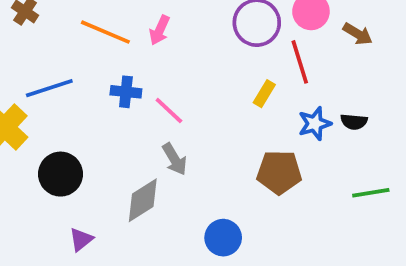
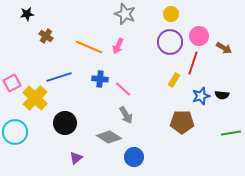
red line: (300, 62) -> (193, 63), turned 35
gray diamond: (143, 200) -> (109, 137), turned 65
blue circle: (223, 238) -> (134, 157), moved

